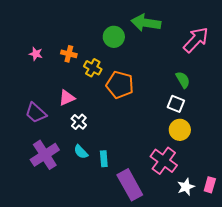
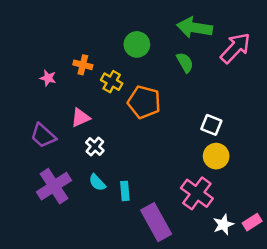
green arrow: (146, 23) -> (195, 28), moved
pink star: (36, 54) -> (48, 78), moved
green semicircle: (183, 80) -> (185, 62), moved
pink rectangle: (210, 185) -> (252, 222), turned 42

